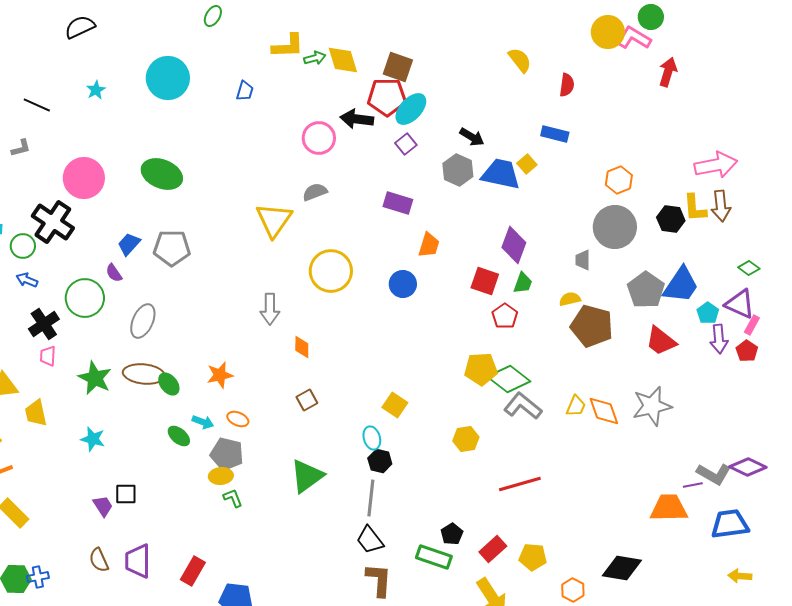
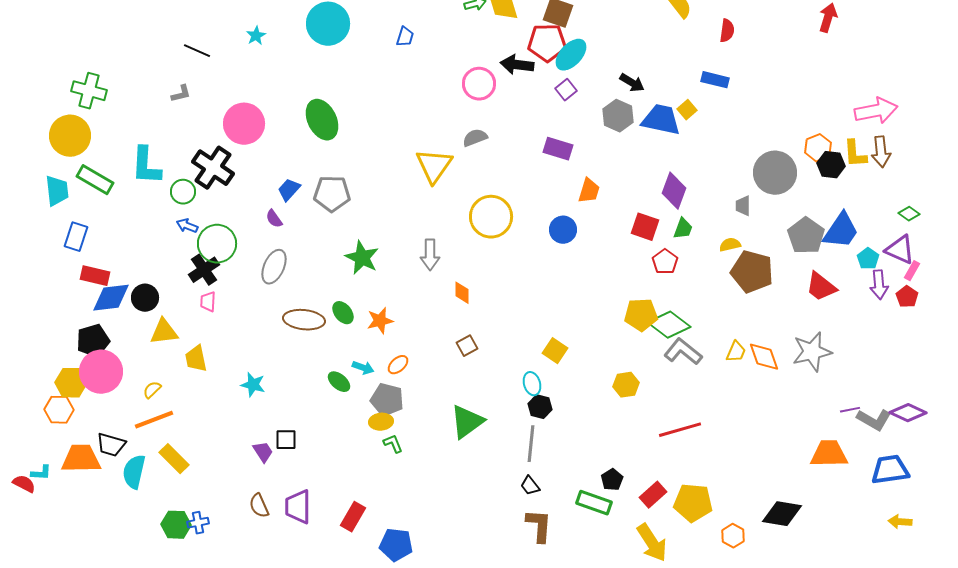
green ellipse: (162, 174) -> (322, 120), turned 42
orange hexagon: (619, 180) -> (818, 148), moved
green circle: (85, 298) -> (217, 244), moved
gray ellipse: (143, 321) -> (274, 267), moved
green star: (95, 378) -> (362, 258), moved
green ellipse: (169, 384) -> (343, 313), moved
orange ellipse: (238, 419) -> (398, 365), turned -65
purple line: (693, 485) -> (850, 410), moved
black trapezoid: (370, 540) -> (530, 486), size x0.7
yellow pentagon: (533, 557) -> (693, 503), size x1.4

